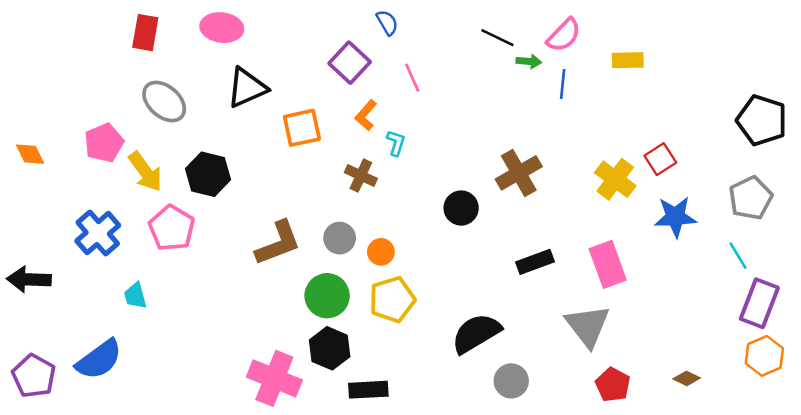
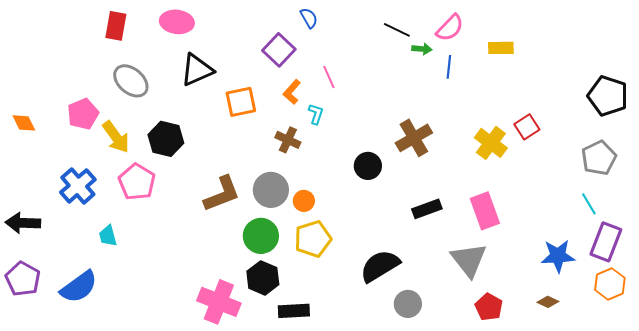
pink line: (412, 78) -> (329, 77), moved
blue star: (675, 217) -> (558, 256), moved
gray circle: (340, 238) -> (271, 190), size x1.4
purple pentagon: (34, 376) -> (23, 279), moved

